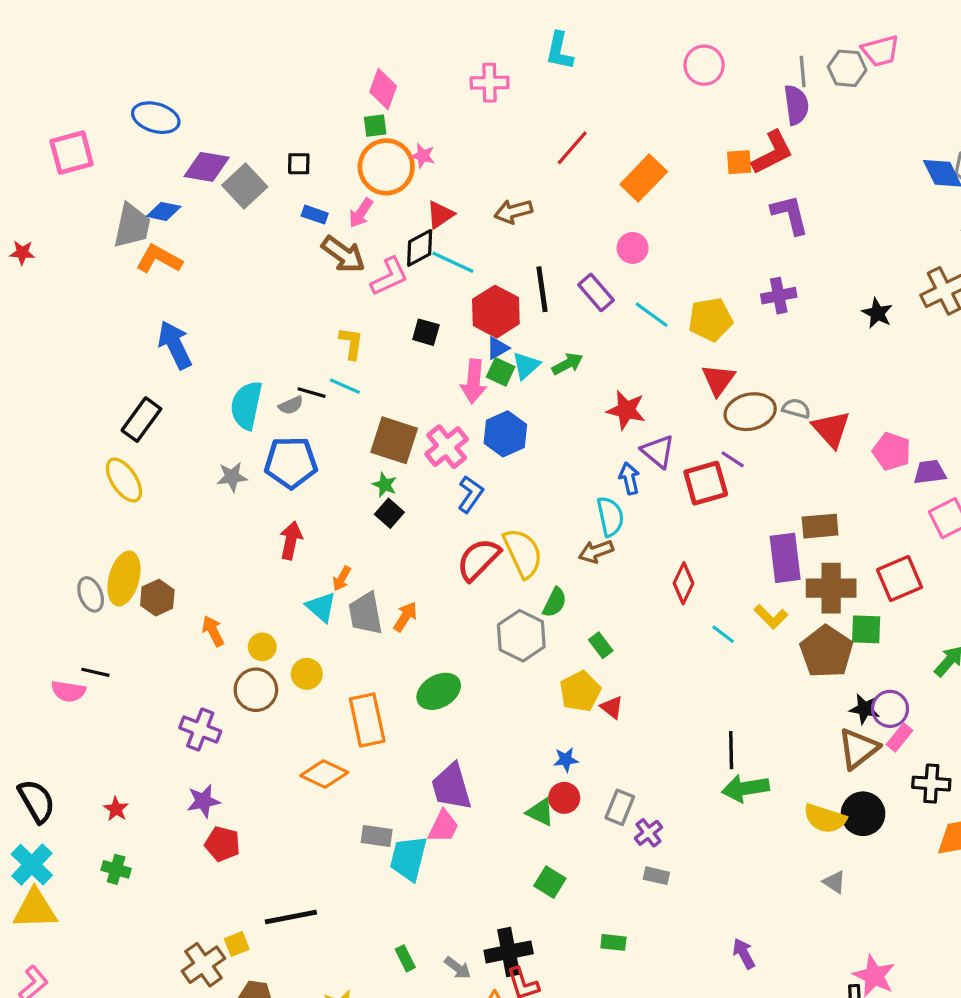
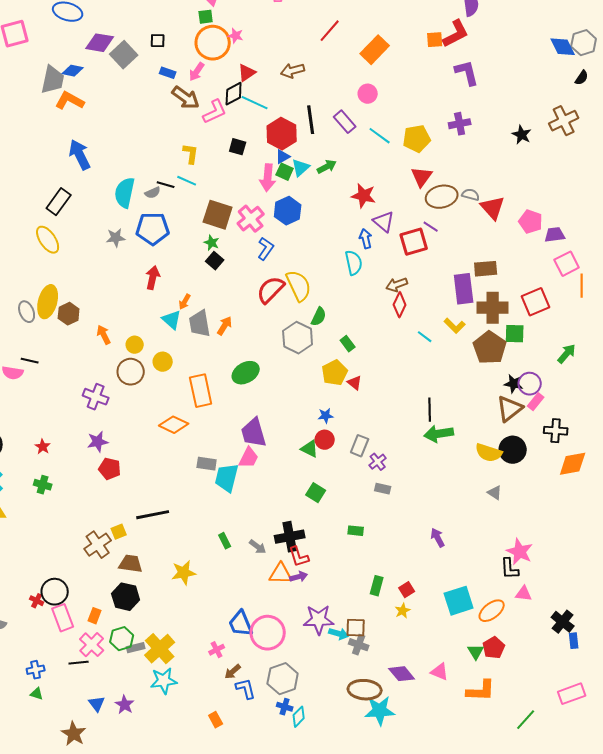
brown arrow: (596, 551) -> (397, 285), moved

